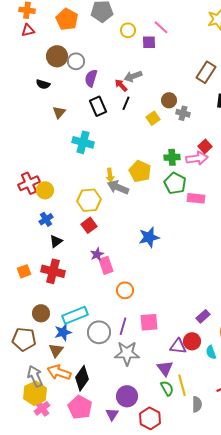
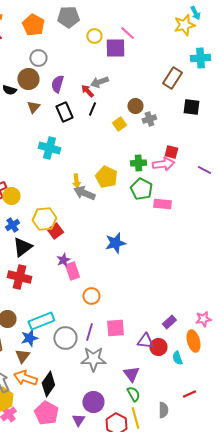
purple square: (149, 42) -> (115, 48), size x1.5
brown circle: (57, 56) -> (28, 79), moved
gray circle: (76, 61) -> (38, 58), moved
brown triangle: (59, 112) -> (33, 107), moved
gray cross: (183, 113) -> (149, 119), turned -32
red square: (205, 146) -> (171, 152), turned -32
yellow hexagon: (89, 200) -> (44, 219), moved
black triangle: (56, 241) -> (22, 247), size x1.5
purple triangle: (178, 346) -> (145, 341), moved
yellow line: (182, 385) -> (135, 418), moved

